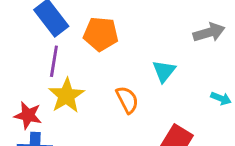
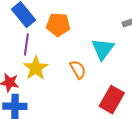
cyan triangle: (164, 71) -> (103, 49), size x1.4

